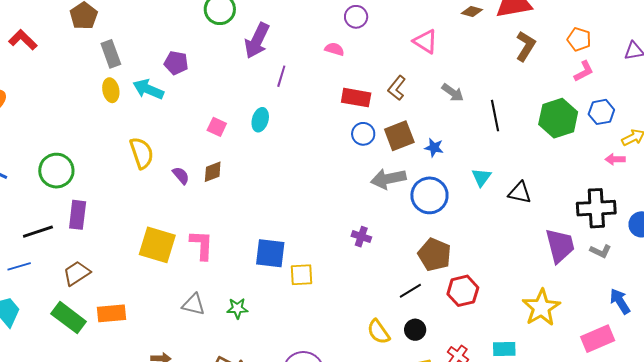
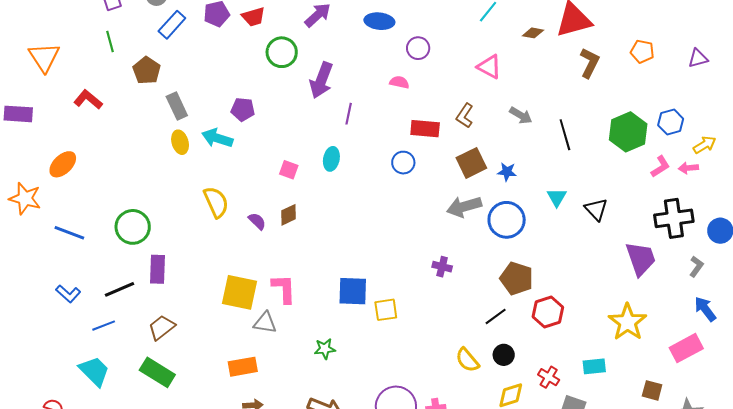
pink L-shape: (584, 71) -> (660, 167), moved
blue circle: (363, 134) -> (403, 163), moved
black triangle: (520, 193) -> (596, 209), turned 40
gray L-shape: (601, 251) -> (696, 266), moved, turned -75
gray triangle: (194, 304) -> (265, 323), moved
orange rectangle: (112, 313) -> (243, 367), moved

